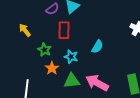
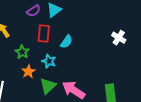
cyan semicircle: (97, 47) -> (66, 42), moved
green triangle: (72, 81) -> (48, 86), turned -42

